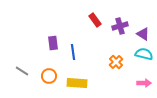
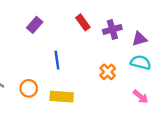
purple triangle: (143, 34) -> (139, 39), turned -48
purple rectangle: (53, 43) -> (35, 25), moved, turned 48
pink arrow: (144, 83) -> (141, 97), turned 40

